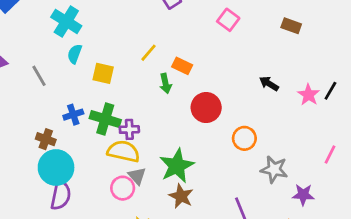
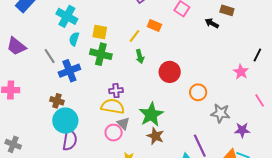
yellow line: (148, 53) -> (135, 36), moved
orange rectangle: (182, 66) -> (154, 26), moved
yellow square: (103, 73) -> (100, 32), moved
black arrow: (269, 84) -> (212, 23), moved
pink star: (309, 95) -> (241, 72), moved
blue cross: (73, 115) -> (69, 71), moved, size x1.5
green cross: (105, 119) -> (101, 54), moved
pink line: (330, 154) -> (260, 100), turned -56

